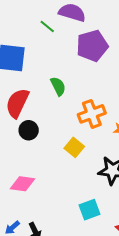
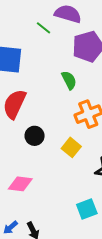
green semicircle: (58, 86) -> (69, 80), moved
black circle: (29, 130) -> (35, 136), moved

